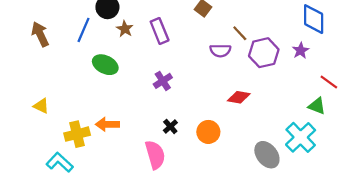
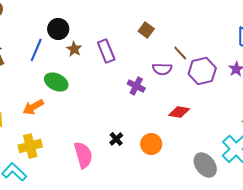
purple cross: (163, 81) -> (136, 86), moved, turned -30
orange arrow: (107, 124) -> (33, 107), moved, turned -30
pink semicircle: (155, 155) -> (83, 155), moved

